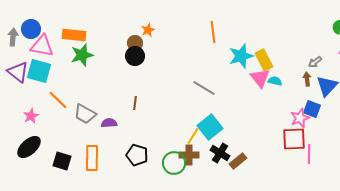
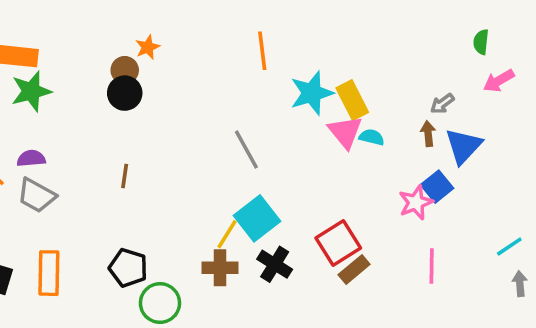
gray line: (204, 88) -> (246, 150), turned 30
blue square: (312, 109) -> (437, 187), turned 30
purple semicircle: (109, 123) -> (31, 158), moved
red square: (294, 139) -> (338, 243), moved, turned -30
brown rectangle: (238, 161) -> (354, 269), moved
green circle: (174, 163) -> (160, 303), moved

